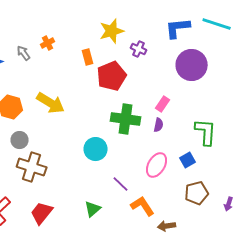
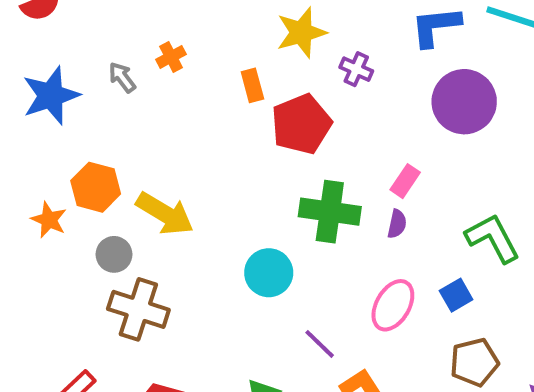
yellow arrow: (51, 103) -> (165, 214), moved
green L-shape: (206, 132) -> (493, 238), turned -32

